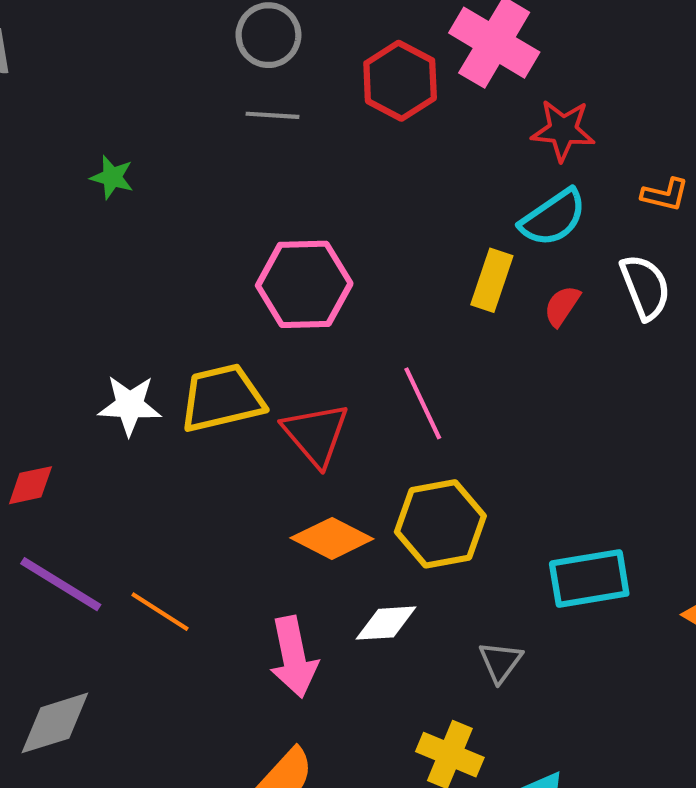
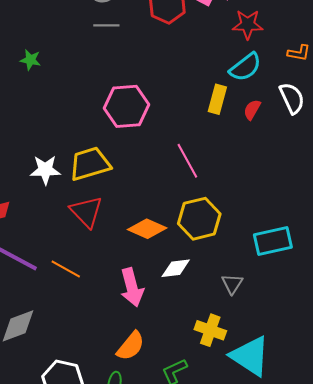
red triangle: (316, 434) -> (86, 212), moved

